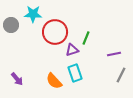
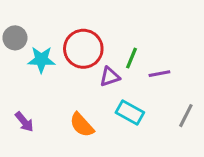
cyan star: (33, 14) -> (41, 60), moved
purple line: (114, 54) -> (159, 74), moved
cyan rectangle: (75, 73) -> (130, 112), moved, turned -42

